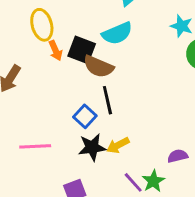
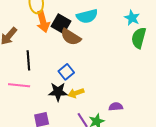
orange arrow: (56, 51) -> (43, 22), size x1.5
black line: (107, 100) -> (28, 60), moved
blue square: (85, 116) -> (66, 72), moved

